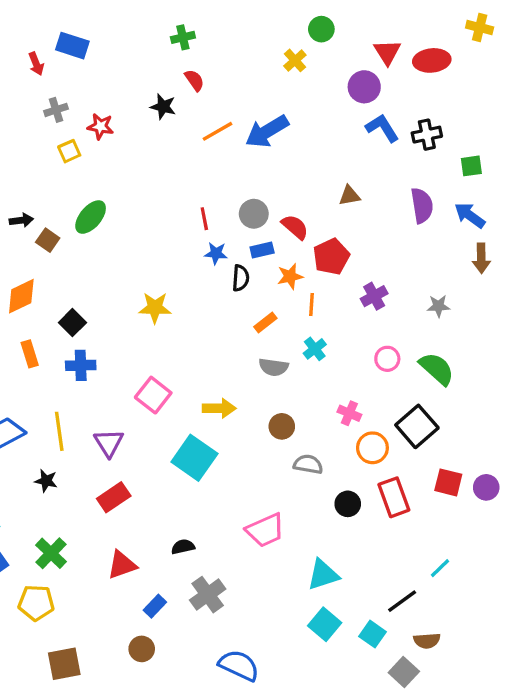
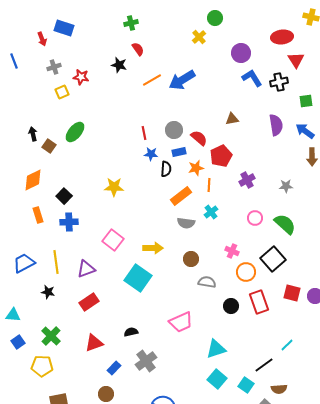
red triangle: (387, 52) -> (296, 60), moved
black arrow: (21, 220) -> (33, 134), turned -96
orange rectangle: (265, 323) -> (181, 196), size x1.5
purple triangle: (109, 443) -> (86, 269), turned 42

